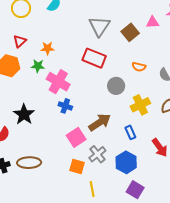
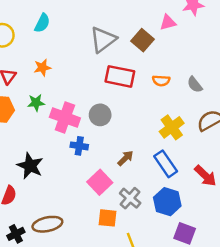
gray triangle: (99, 26) -> (103, 40), turned 30
orange star: (47, 48) -> (42, 67), moved
red rectangle: (94, 58) -> (120, 76), moved
gray circle: (116, 86) -> (100, 115), moved
brown arrow: (100, 122) -> (125, 158), size x0.6
blue rectangle: (130, 132) -> (166, 164), size x1.5

